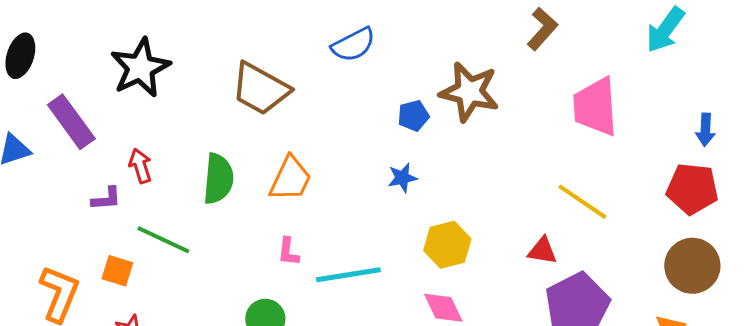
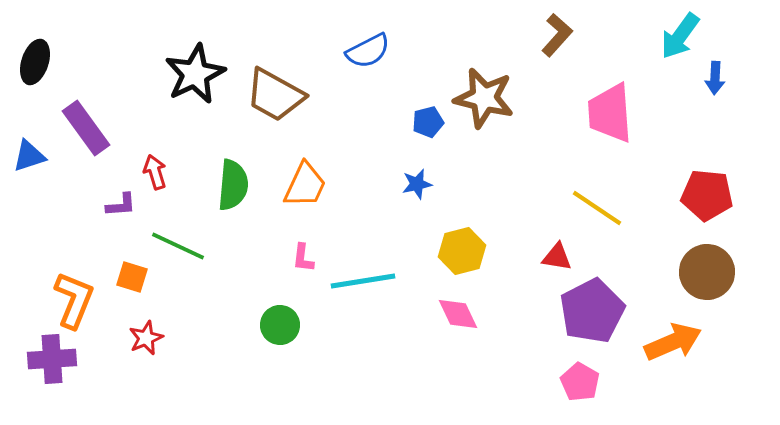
black star: (140, 68) -> (195, 74), moved
blue arrow: (705, 130) -> (715, 78), moved

